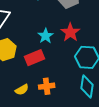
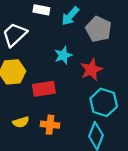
cyan star: (46, 36) -> (63, 55), moved

